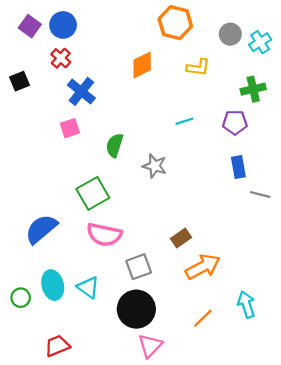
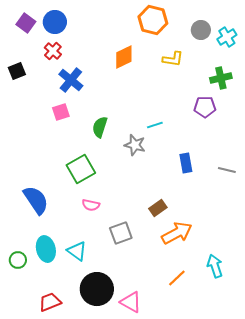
cyan line: (184, 121) -> (155, 125), moved
blue rectangle: (238, 167) -> (186, 163), moved
blue semicircle: (41, 229) -> (36, 200), turned 96
pink semicircle: (104, 235) -> (91, 205), size x0.6
black circle: (136, 309) -> (97, 289), moved
pink triangle: (150, 346) -> (131, 302), turned -45

